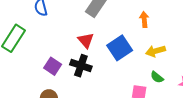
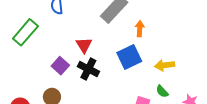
orange arrow: (144, 19) -> (140, 29), moved
red triangle: (86, 40) -> (84, 45), moved

